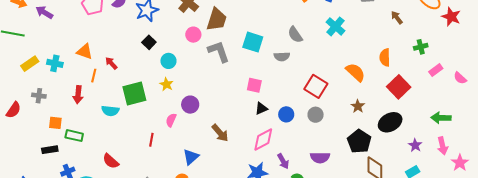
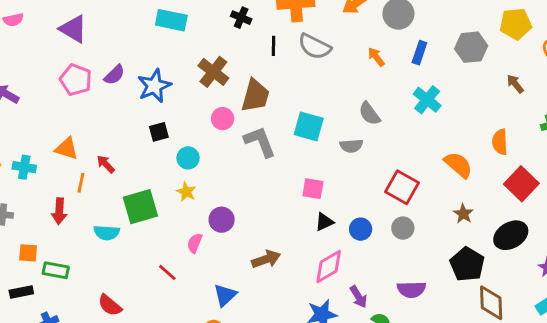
black square: (149, 42) -> (159, 132), turned 32
brown arrow: (220, 133) -> (266, 259), turned -66
red line: (151, 140) -> (167, 272), turned -56

